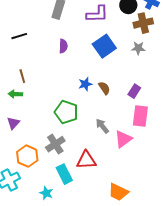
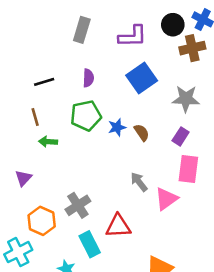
black line: (19, 36) -> (44, 82), moved
gray star: (138, 48) -> (186, 99), moved, size x1.5
green arrow: (15, 94) -> (48, 142), moved
green pentagon: (66, 112) -> (86, 116), moved, turned -30

